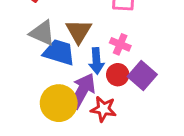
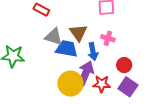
red circle: (118, 75) -> (124, 65), moved
purple square: (142, 76) -> (128, 87), moved

